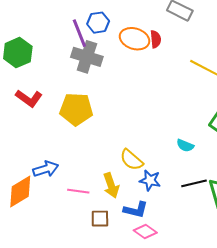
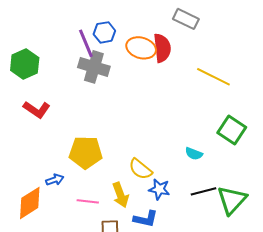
red semicircle: (156, 39) -> (162, 48), size x1.6
yellow pentagon: (76, 109) -> (86, 152), moved
blue arrow: (46, 169) -> (55, 180), size x0.7

